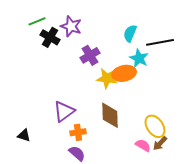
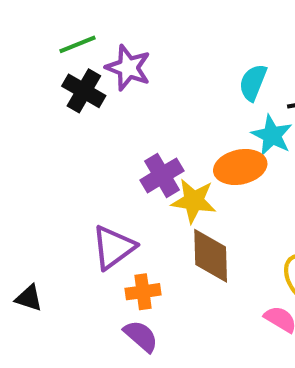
green line: (37, 21) -> (77, 44), moved
purple cross: (90, 55) -> (162, 175), moved
yellow star: (107, 78) -> (194, 201), moved

